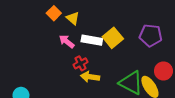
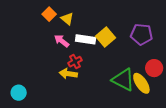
yellow arrow: (90, 77) -> (68, 74), moved

